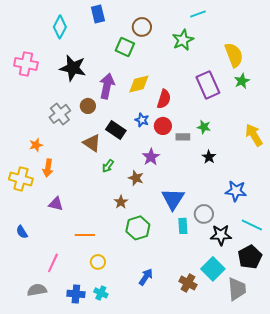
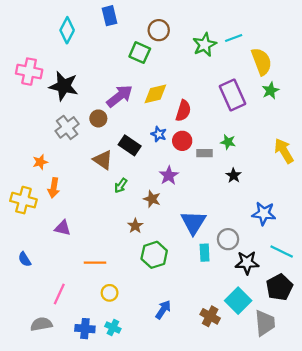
cyan line: (198, 14) -> (234, 38), moved
black star: (73, 68) -> (64, 86), moved
purple arrow: (107, 86) -> (120, 96), turned 40

